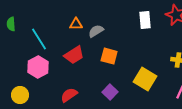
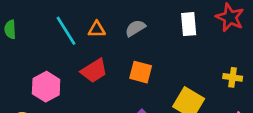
gray semicircle: (96, 31) -> (135, 28), moved
cyan line: (39, 39) -> (66, 31), moved

